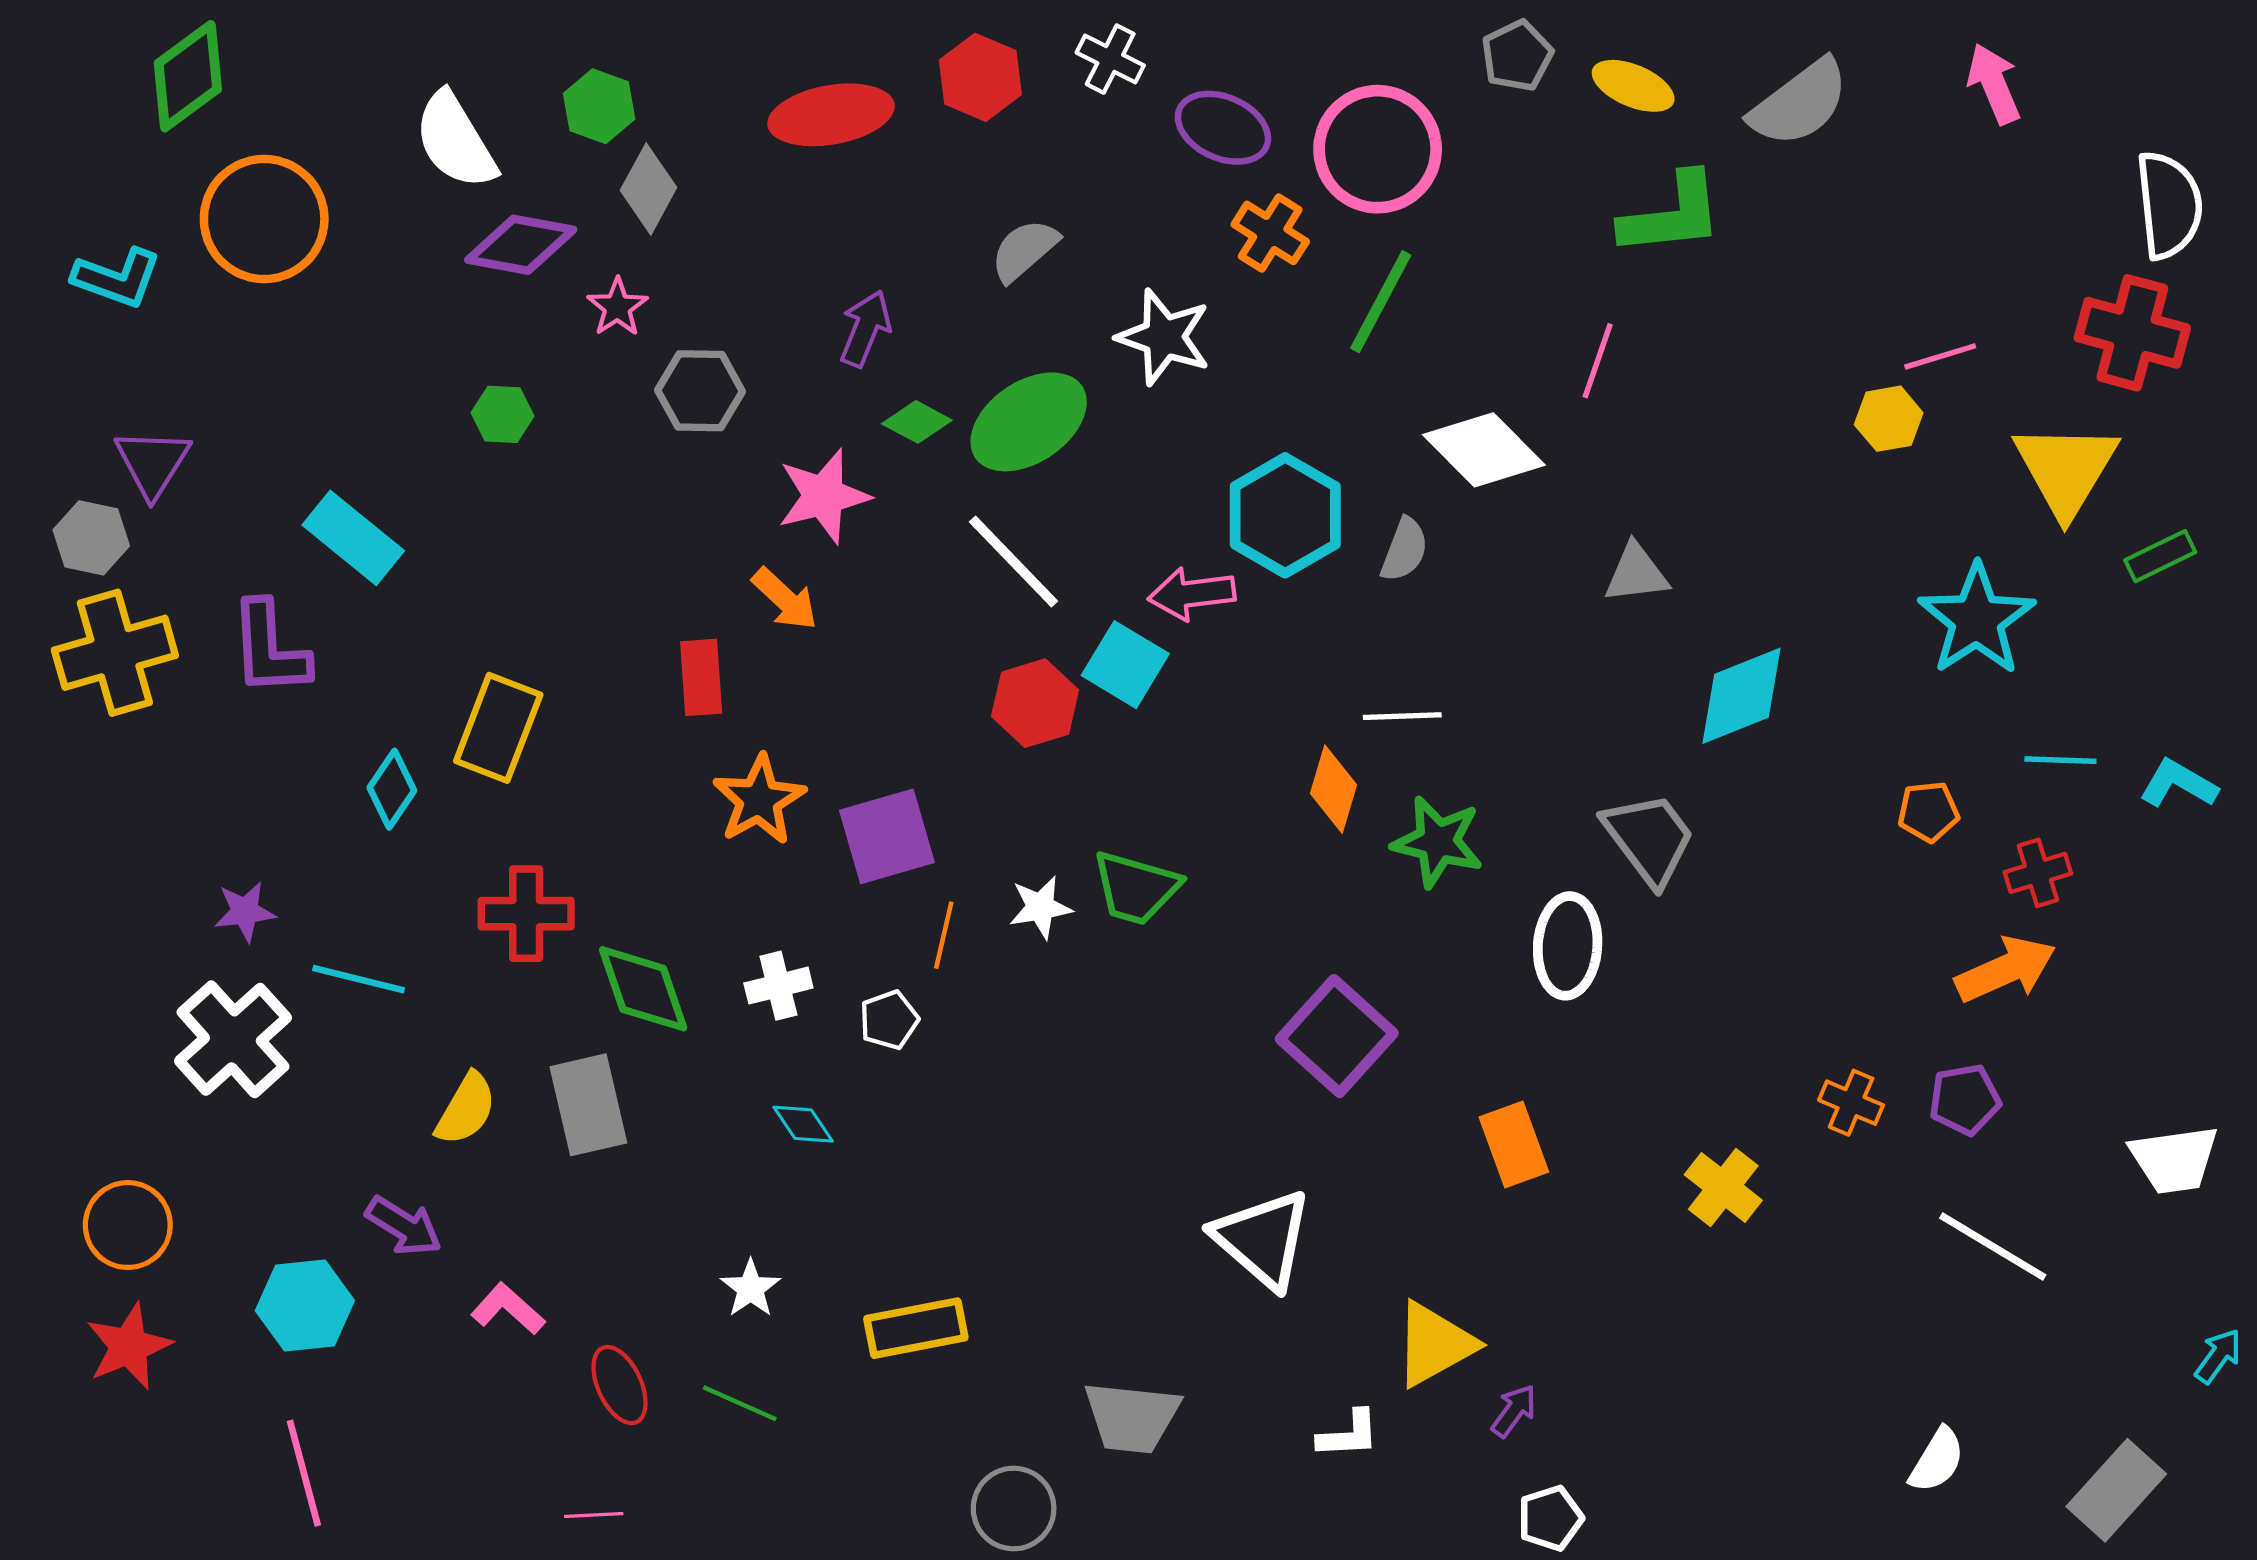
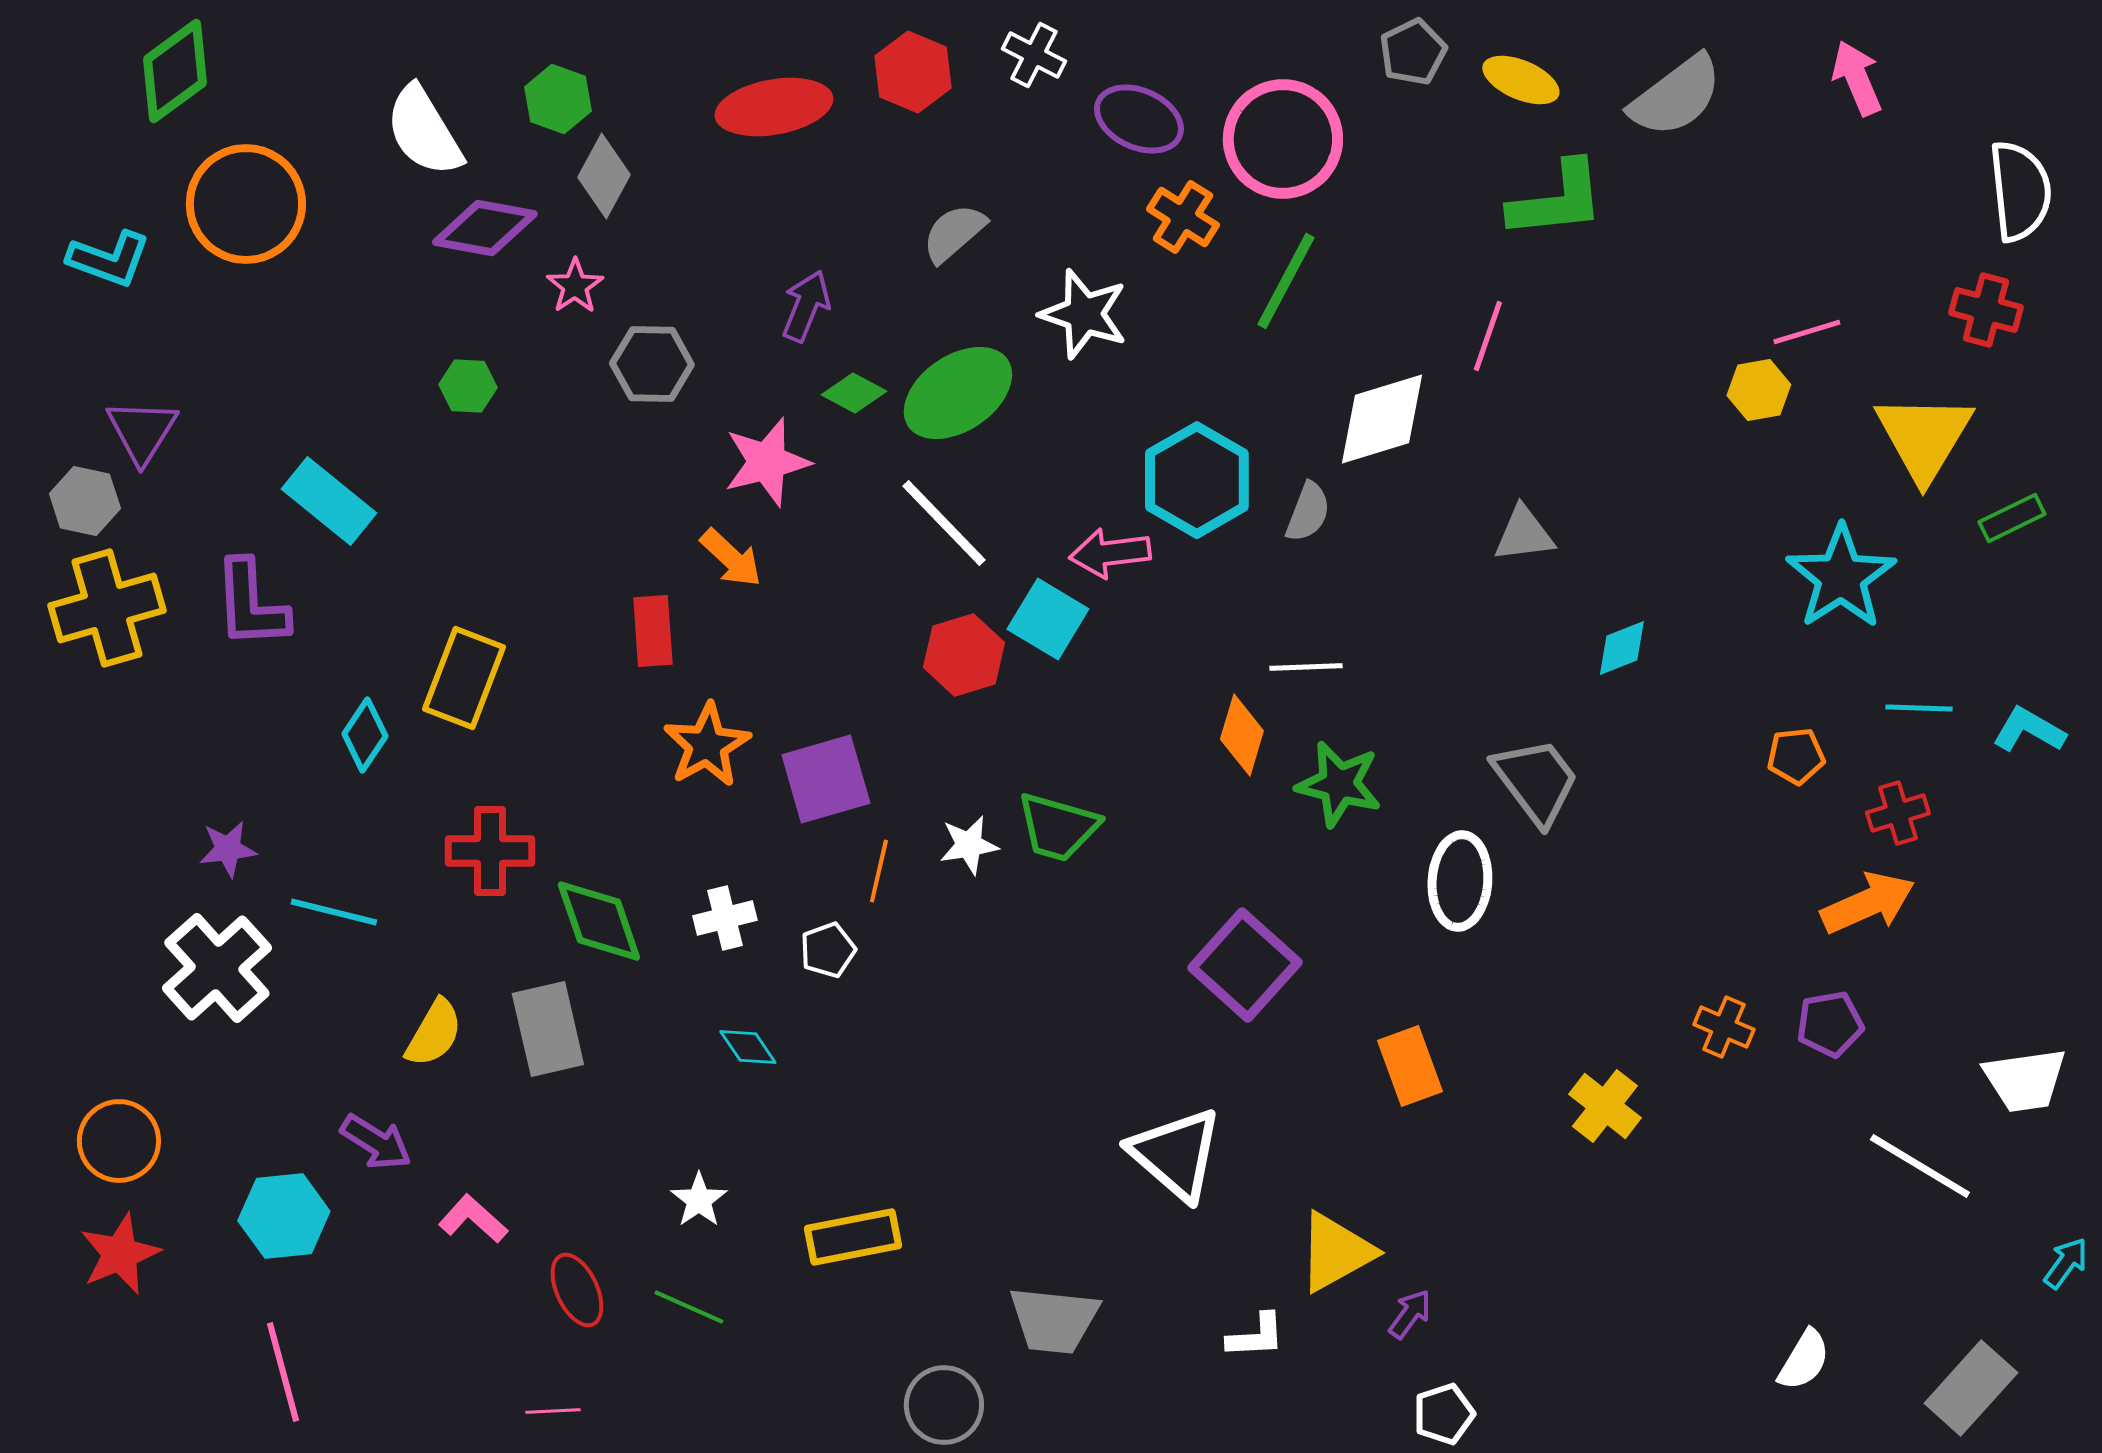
red cross: (2132, 333) -> (1986, 310), size x0.7
white diamond: (1484, 450) -> (1382, 419), turned -62
cyan diamond: (1742, 696) -> (1622, 648), size x0.6
white line: (1993, 1247) -> (1920, 1166), moved

